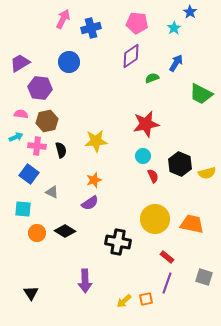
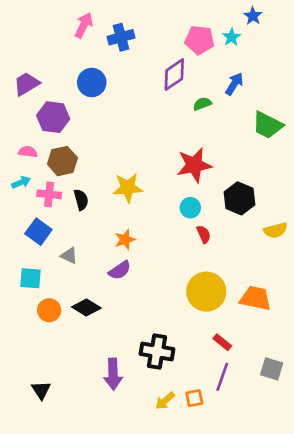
pink pentagon: (137, 23) -> (200, 40), moved
black hexagon: (180, 164) -> (240, 198), moved
black cross: (118, 242) -> (157, 352), moved

